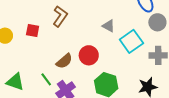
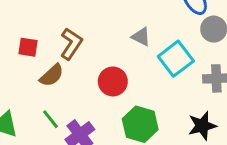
brown L-shape: (60, 16) -> (71, 44), moved
brown semicircle: (64, 61) -> (52, 75), moved

